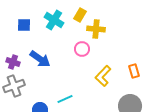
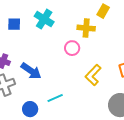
yellow rectangle: (80, 15) -> (103, 11), moved
blue arrow: (40, 59) -> (31, 71), moved

